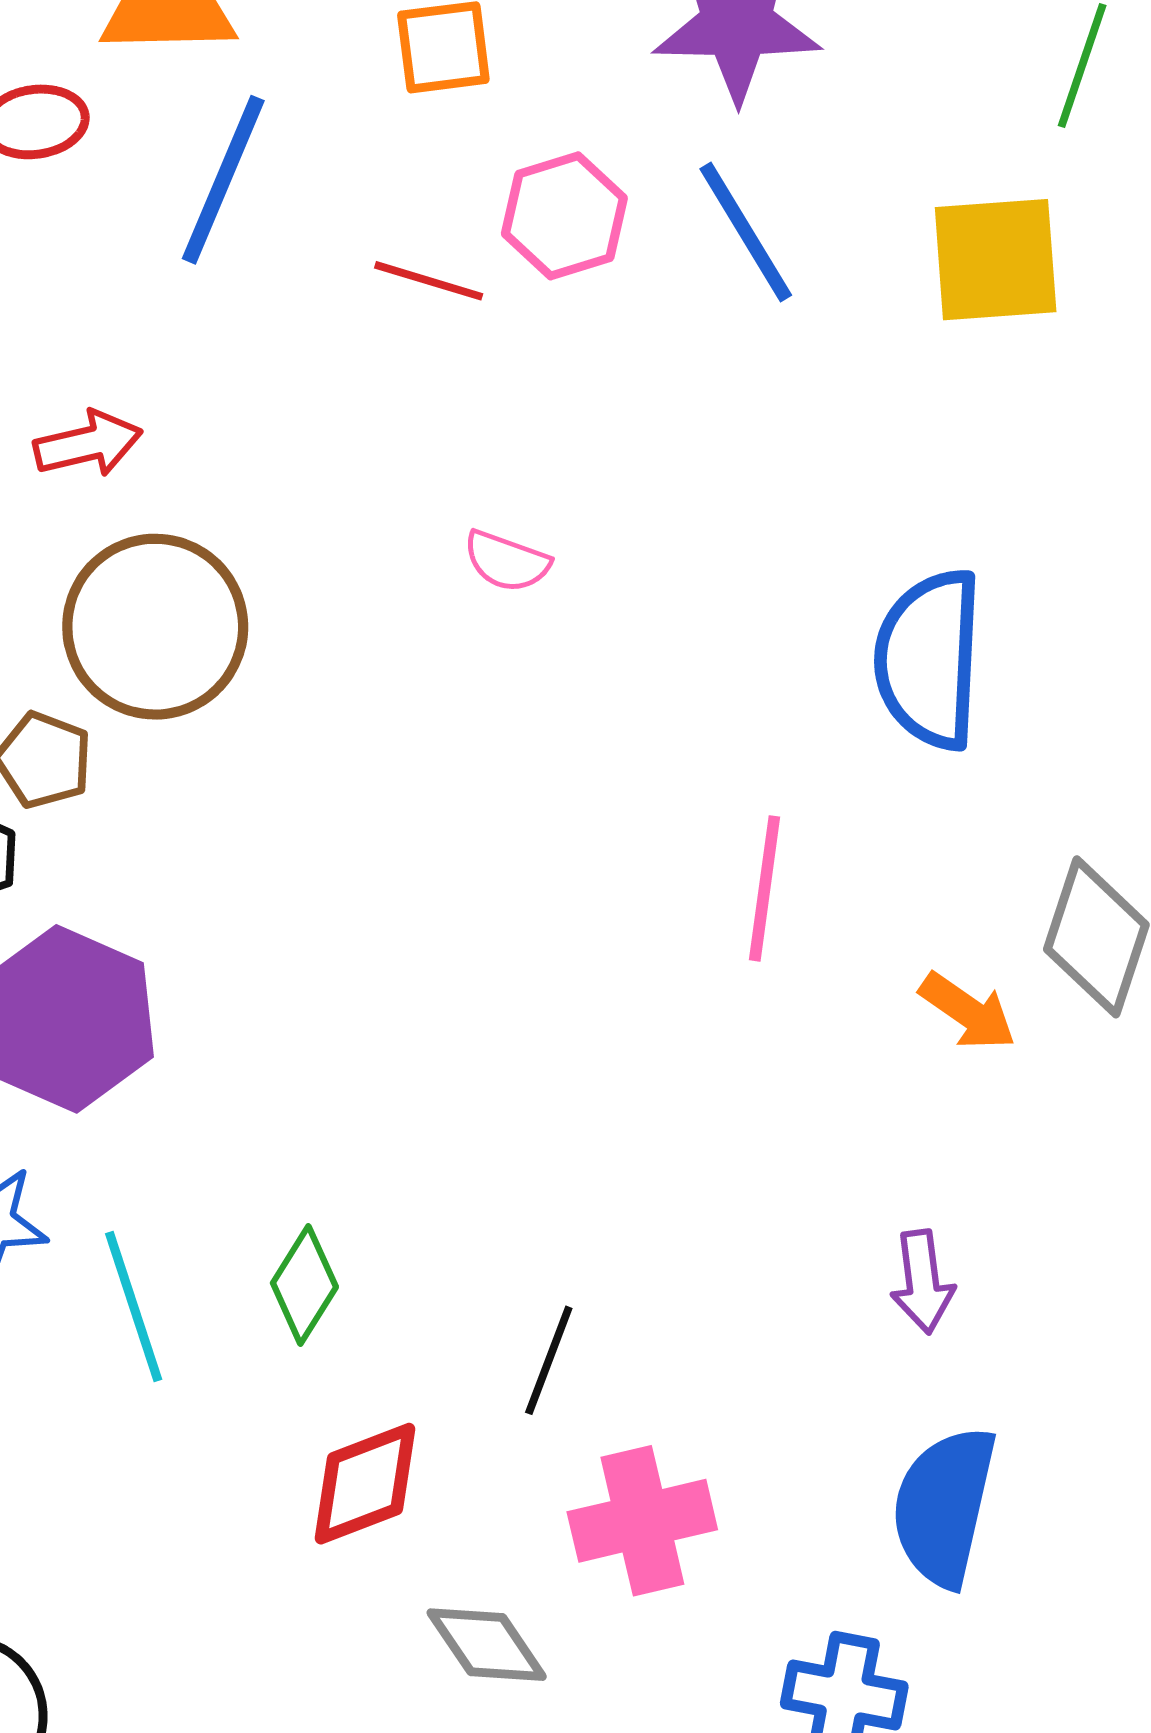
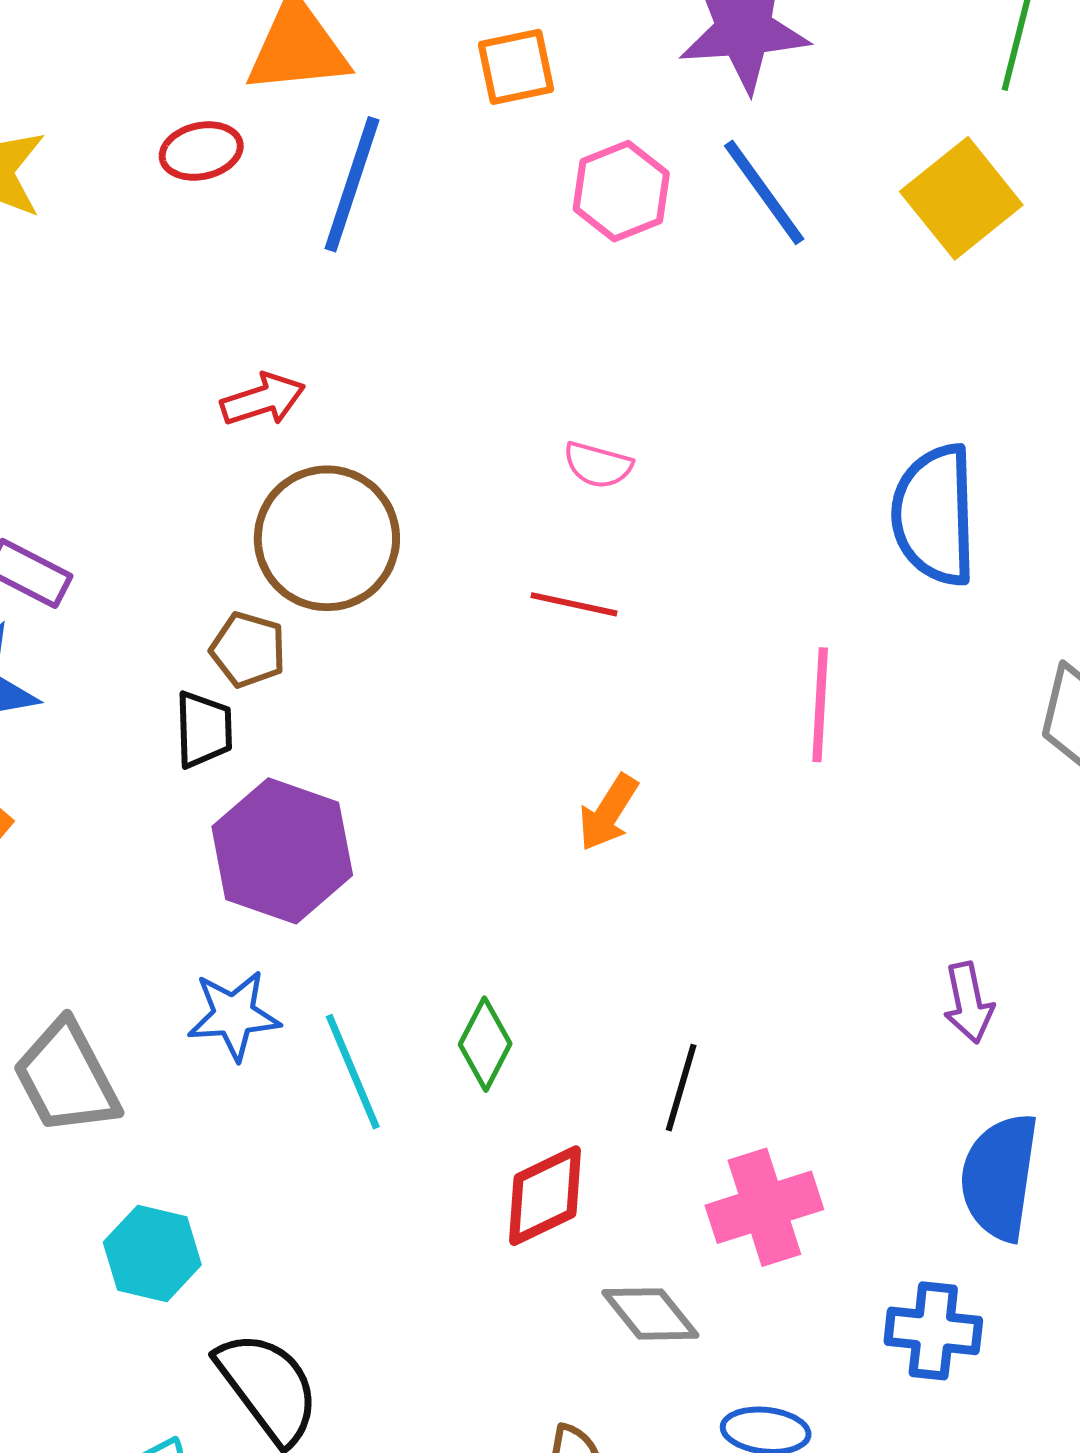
yellow square: (996, 260) -> (961, 198), turned -30
red line: (429, 281) -> (574, 604), moved
orange arrow: (968, 1011) -> (608, 813), moved, turned 92

